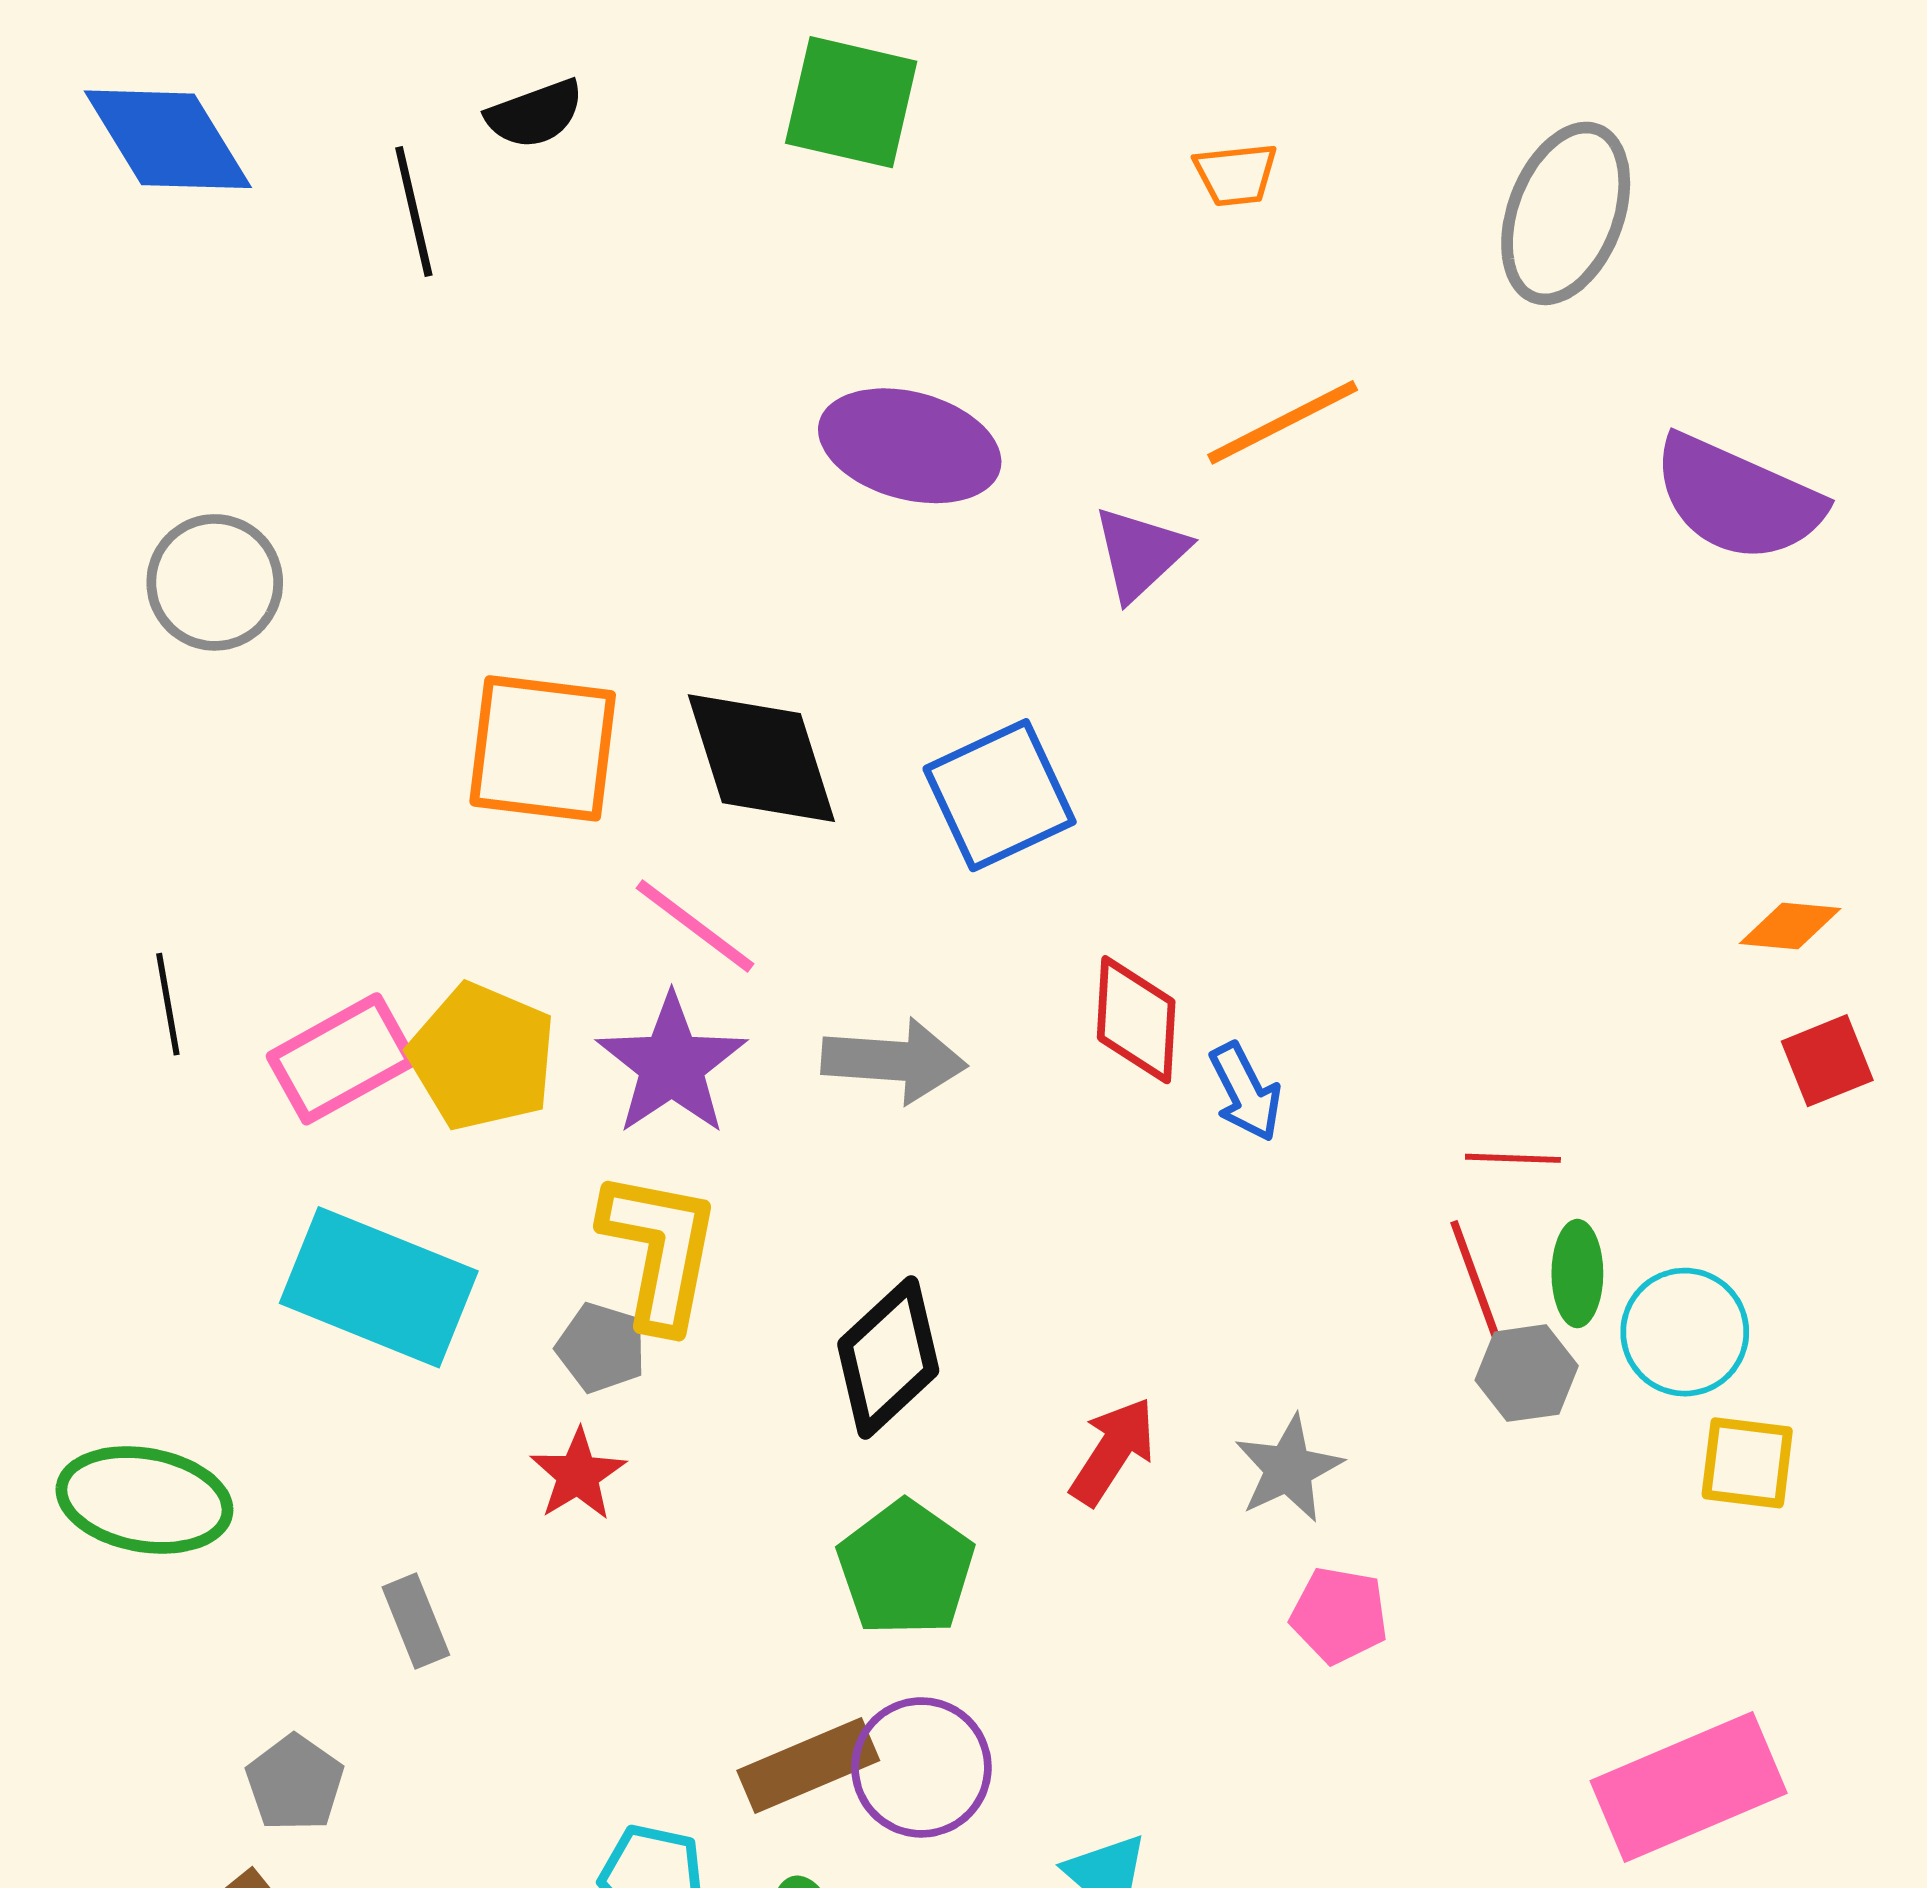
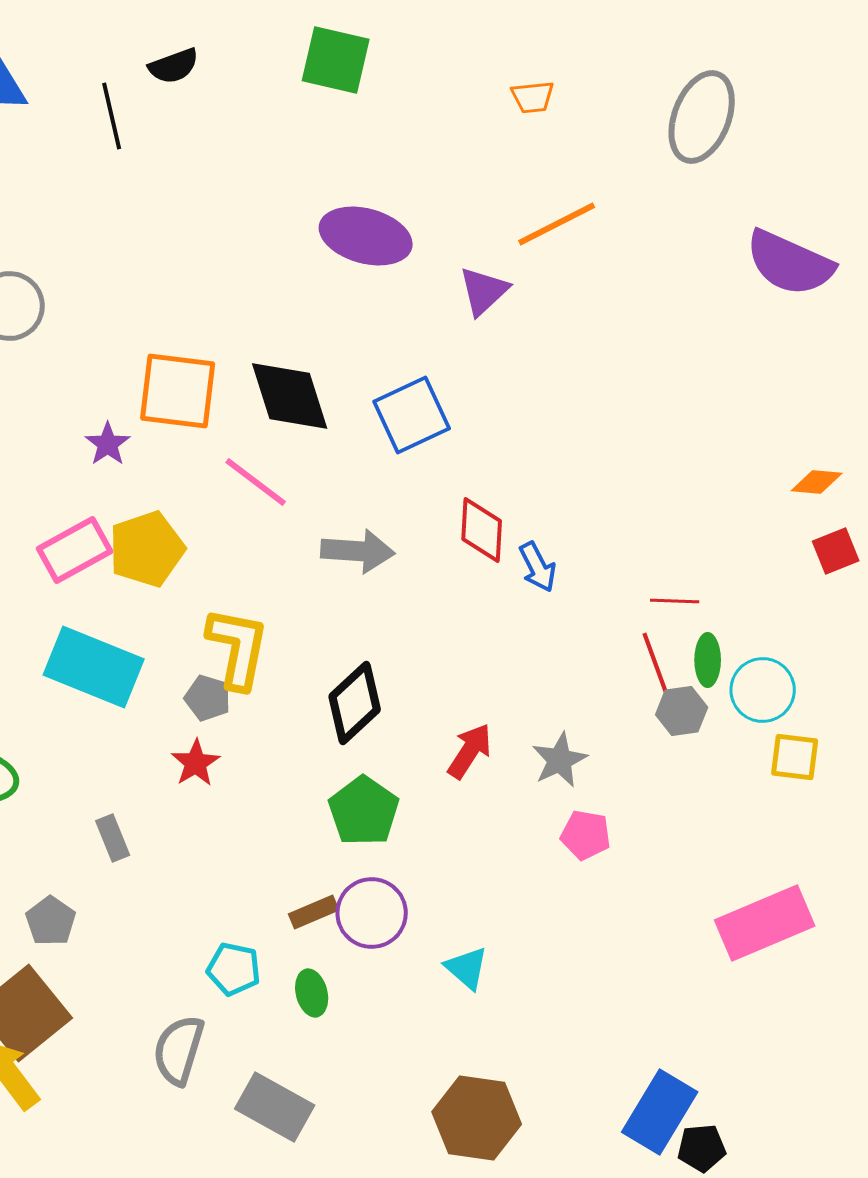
yellow pentagon: (482, 1057) -> (147, 549), turned 30
purple star: (672, 1065) -> (108, 444), moved, size x0.6
brown rectangle: (808, 1765) -> (314, 912), size x0.7

